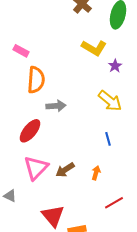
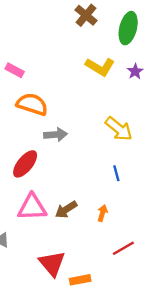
purple star: (115, 66) -> (135, 71), moved
orange semicircle: (36, 80) -> (32, 104), turned -76
pink triangle: (36, 168) -> (32, 207), turned 44

